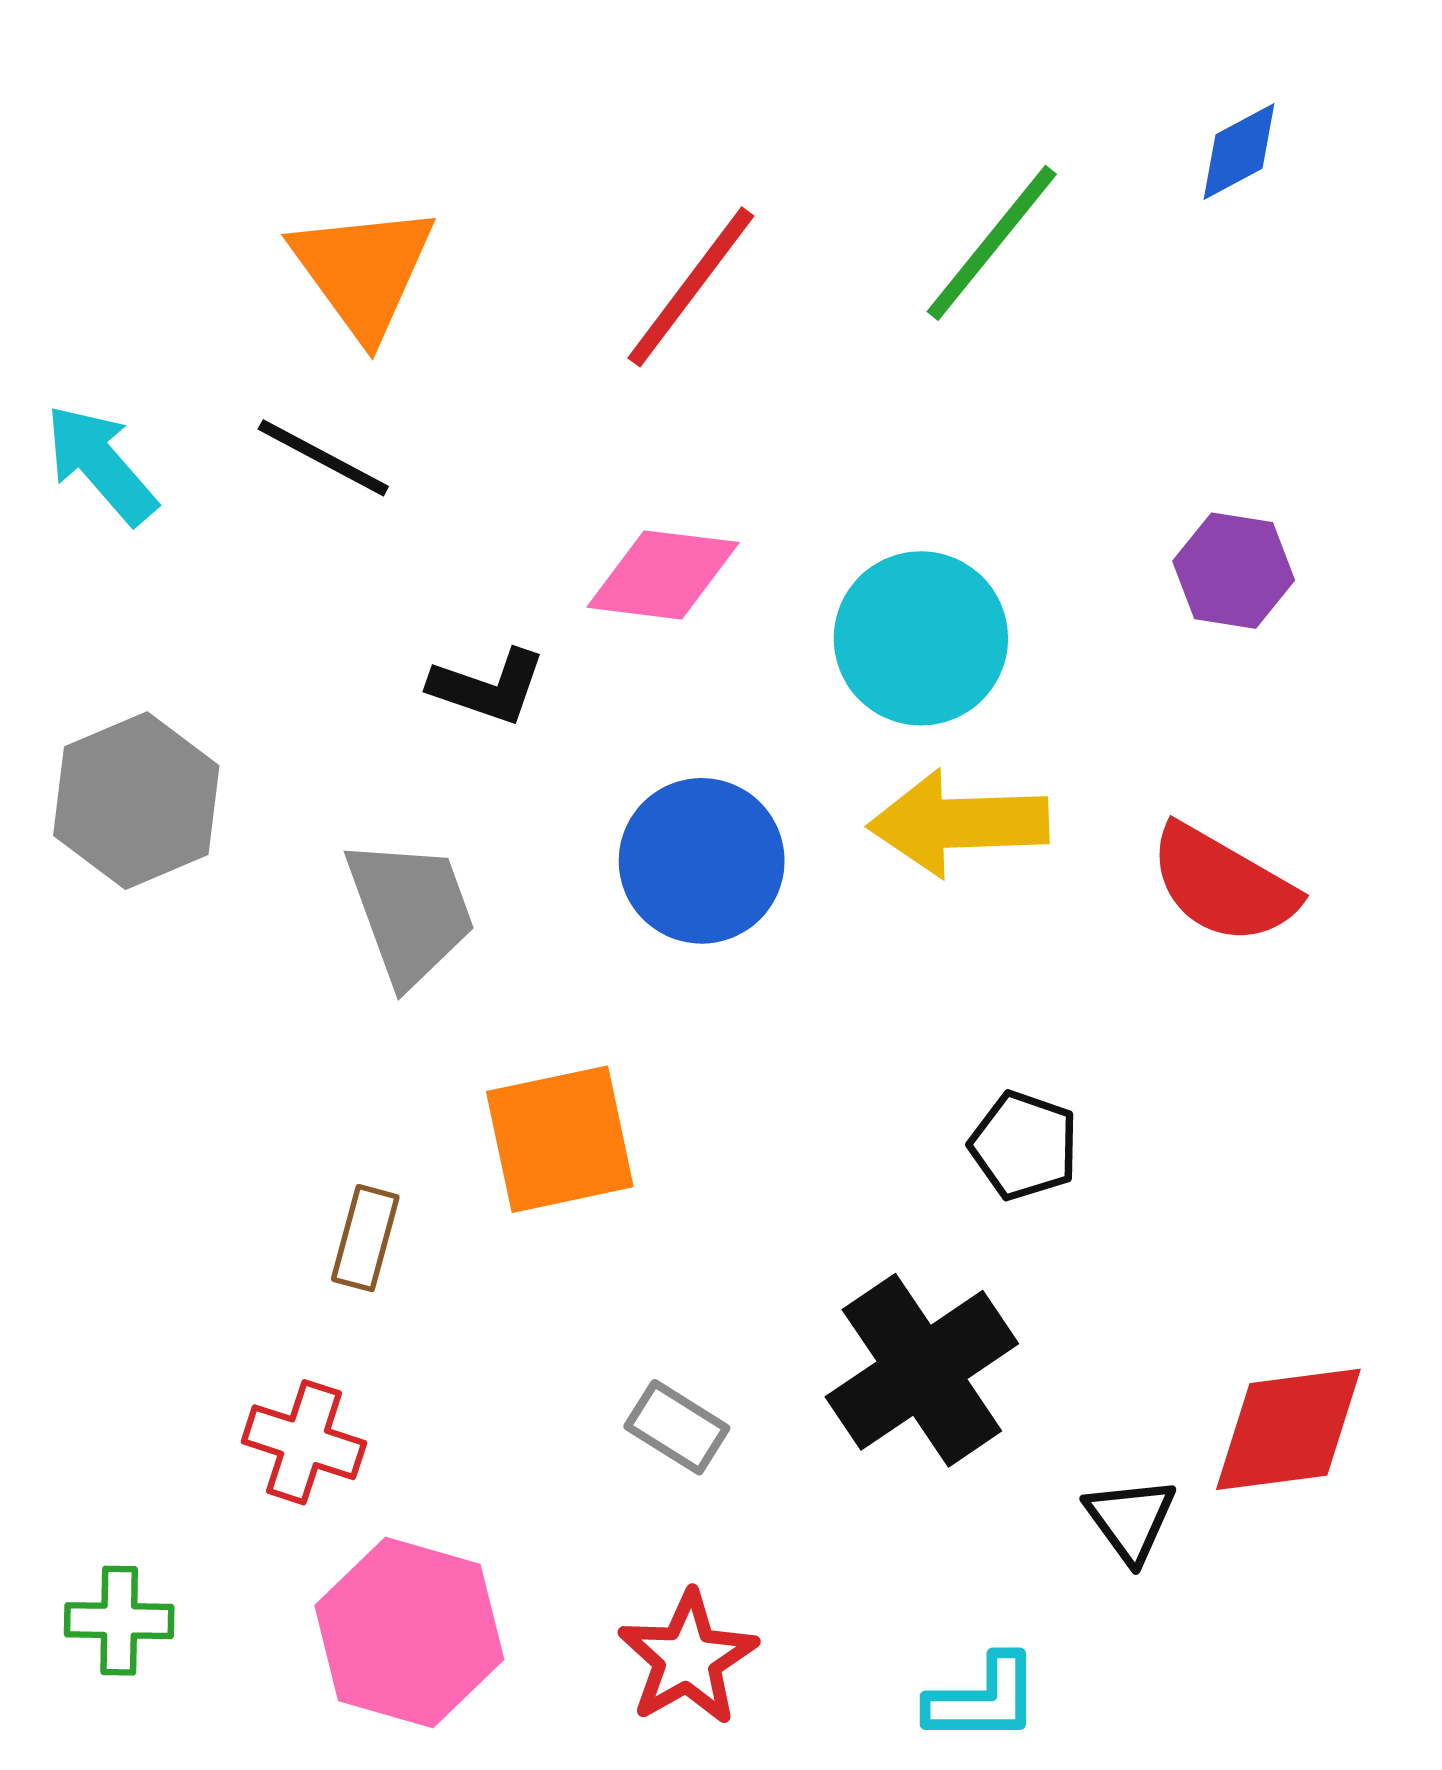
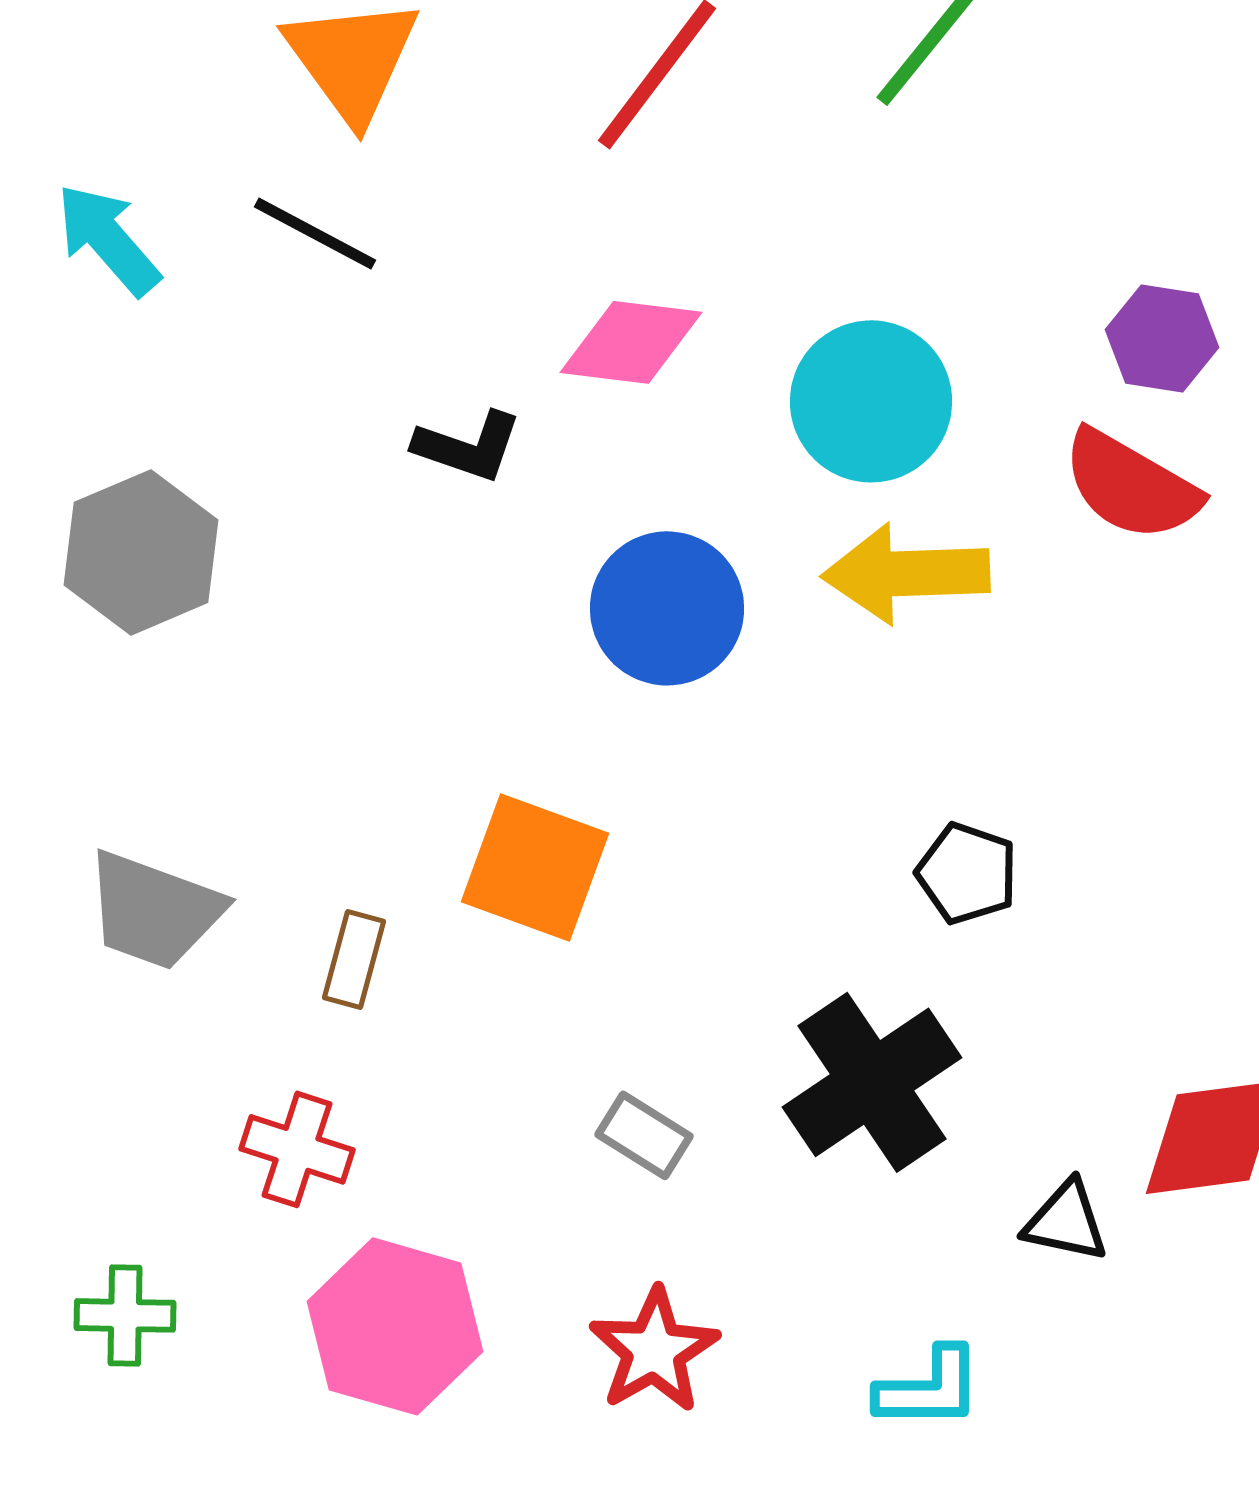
red semicircle: (1223, 884) -> (1131, 485), moved
gray trapezoid: (410, 911) -> (154, 910), moved, turned 130
orange square: (560, 1139) -> (535, 867), turned 32
black triangle: (1130, 1520) -> (1066, 1221), turned -42

